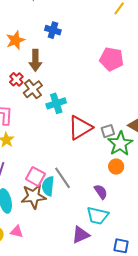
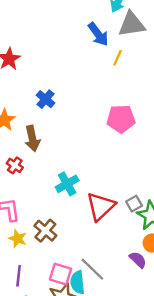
blue cross: (53, 30) -> (46, 99), turned 35
brown cross: (33, 89) -> (45, 231), moved
purple semicircle: (101, 192) -> (138, 260), moved

